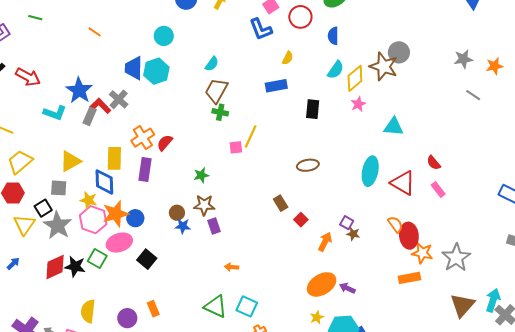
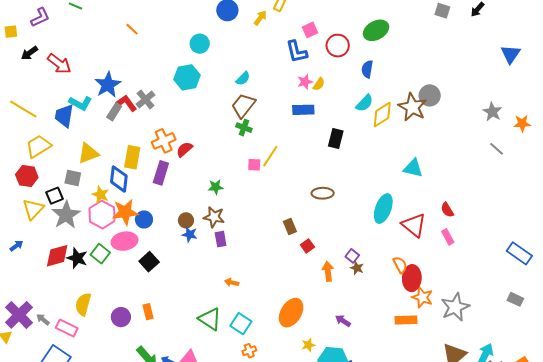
gray star: (463, 59) -> (492, 112), turned 30
blue trapezoid: (134, 68) -> (64, 116), moved
pink star: (358, 104) -> (305, 82), moved
orange arrow: (325, 242) -> (328, 271), turned -42
orange ellipse: (322, 284) -> (291, 313), moved, turned -36

